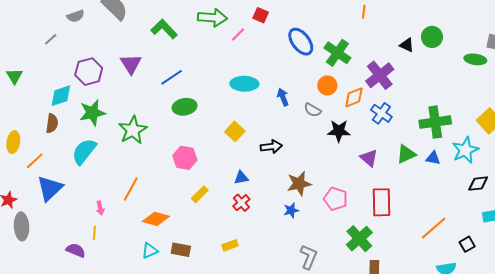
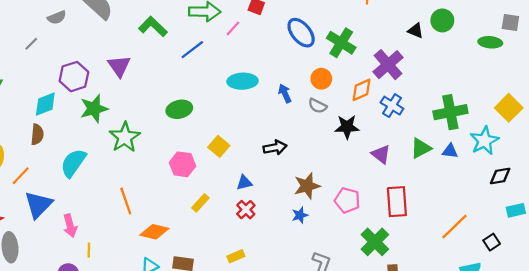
blue line: (172, 77) -> (192, 50), moved
orange circle: (327, 85) -> (321, 79), moved
green star: (92, 113) -> (94, 109), moved
yellow square: (235, 131) -> (219, 146), moved
orange line: (131, 189) -> (126, 201), turned -45
pink arrow: (100, 208) -> (70, 226), moved, size x1.5

